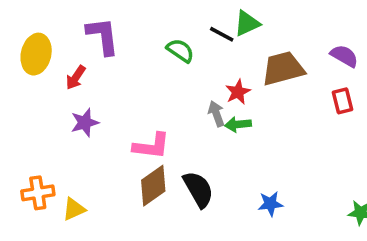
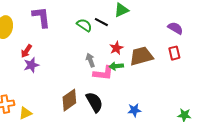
black line: (222, 34) -> (101, 22), moved
brown trapezoid: (283, 68) -> (141, 56), moved
red arrow: (76, 78) -> (26, 51), moved
gray arrow: (216, 114) -> (90, 60), moved
pink L-shape: (151, 146) -> (103, 73), moved

